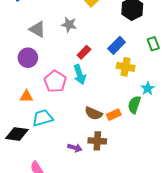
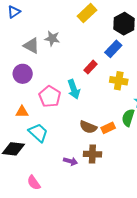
gray star: (69, 25) -> (52, 38), moved
blue rectangle: (117, 45) -> (113, 49), moved
red rectangle: (84, 52) -> (91, 67), moved
cyan trapezoid: (43, 118) -> (38, 133), turned 60

